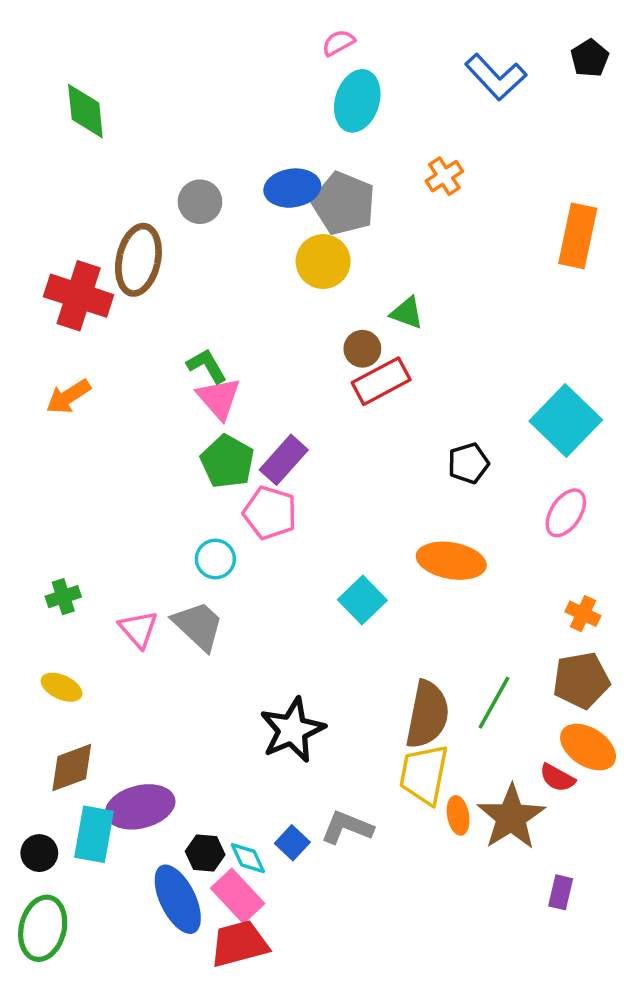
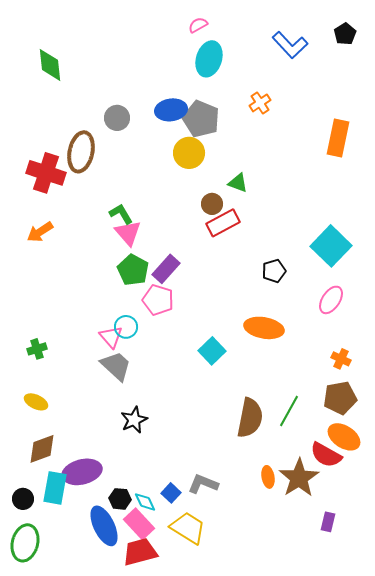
pink triangle: (138, 629) -> (111, 337), moved
black star: (292, 730) -> (134, 420), moved, size x0.7
yellow trapezoid: (424, 774) -> (188, 528), moved, turned 111
red semicircle: (557, 778) -> (326, 455), size x1.5

